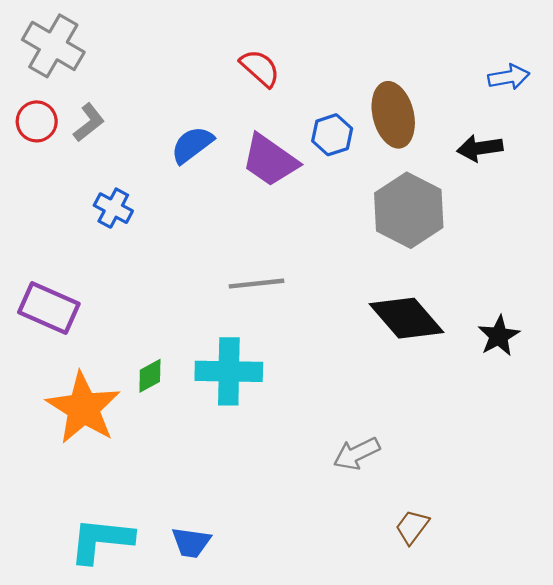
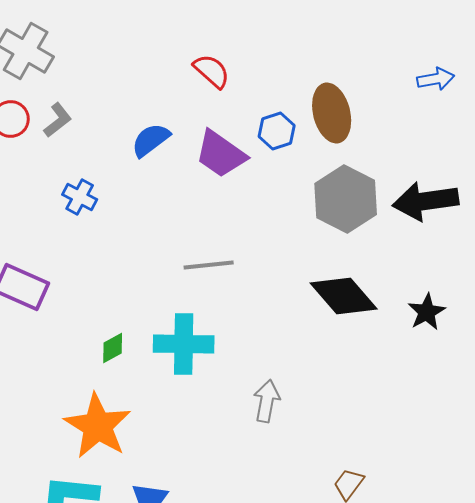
black arrow: (480, 148) -> (426, 201), moved, size x1.6
orange star: (83, 408) -> (98, 426), moved
gray arrow: (357, 454) -> (267, 401), moved, turned 126

